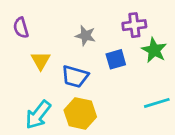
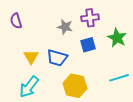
purple cross: (134, 25) -> (90, 18), moved
yellow triangle: (41, 61) -> (31, 57), moved
yellow hexagon: (80, 113) -> (75, 86), moved

